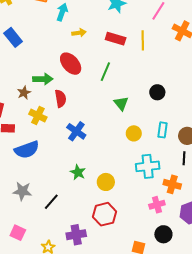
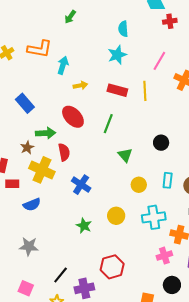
blue rectangle: (13, 37) -> (25, 103), moved
yellow cross: (38, 116) -> (42, 170), size x1.4
blue semicircle: (27, 150) -> (32, 205), size x0.7
yellow circle: (106, 182) -> (116, 216), moved
black line: (51, 202) -> (61, 275), moved

